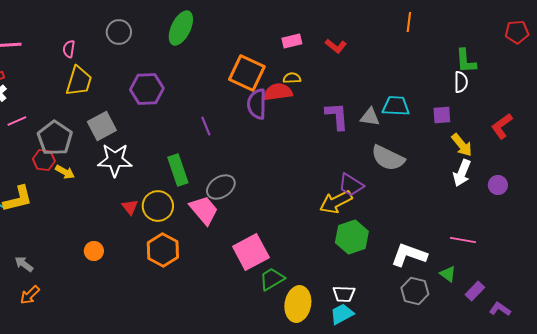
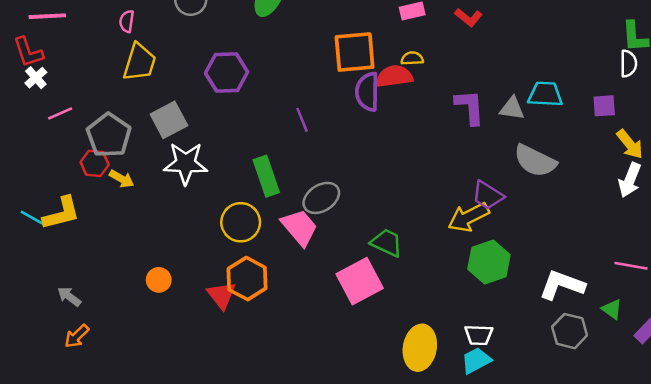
orange square: (247, 73) -> (355, 52), turned -30
red triangle: (130, 207) -> (221, 295), moved, size x1.4
green trapezoid: (272, 279) -> (387, 243), moved, turned 56

